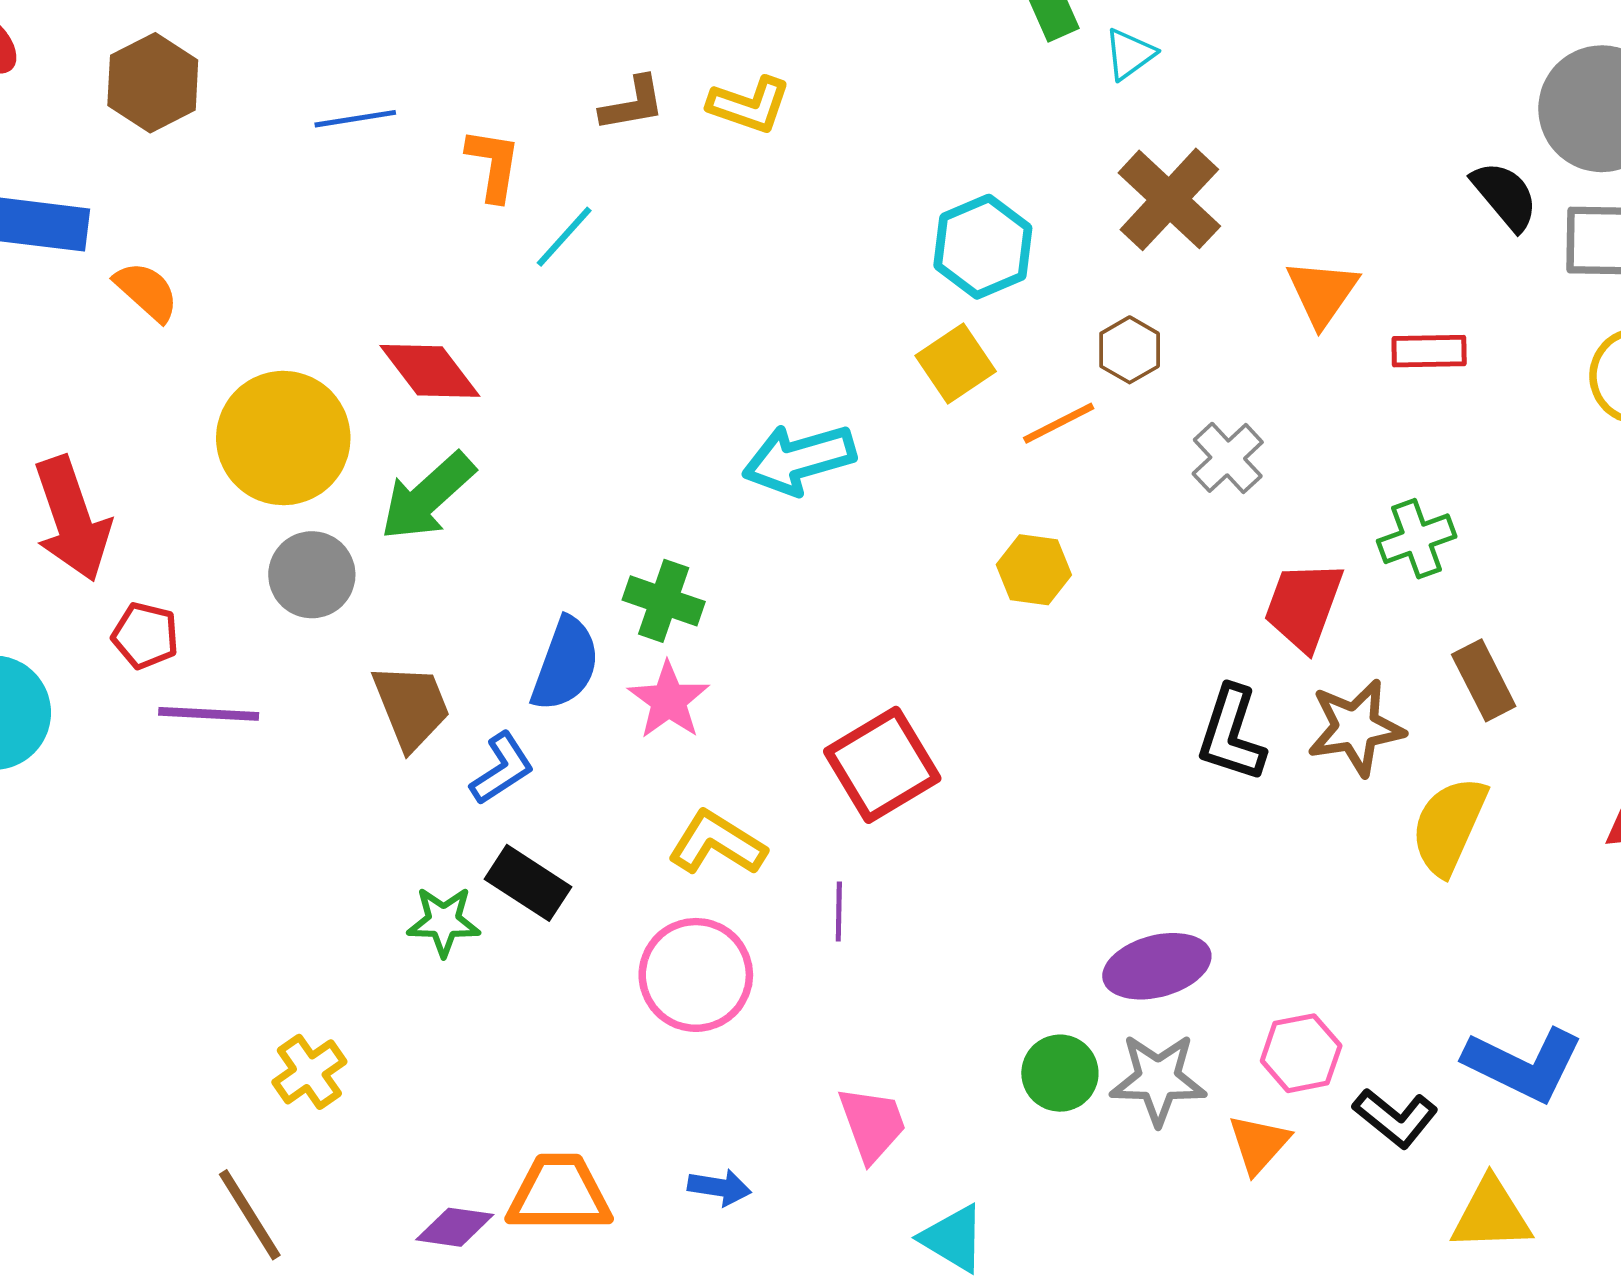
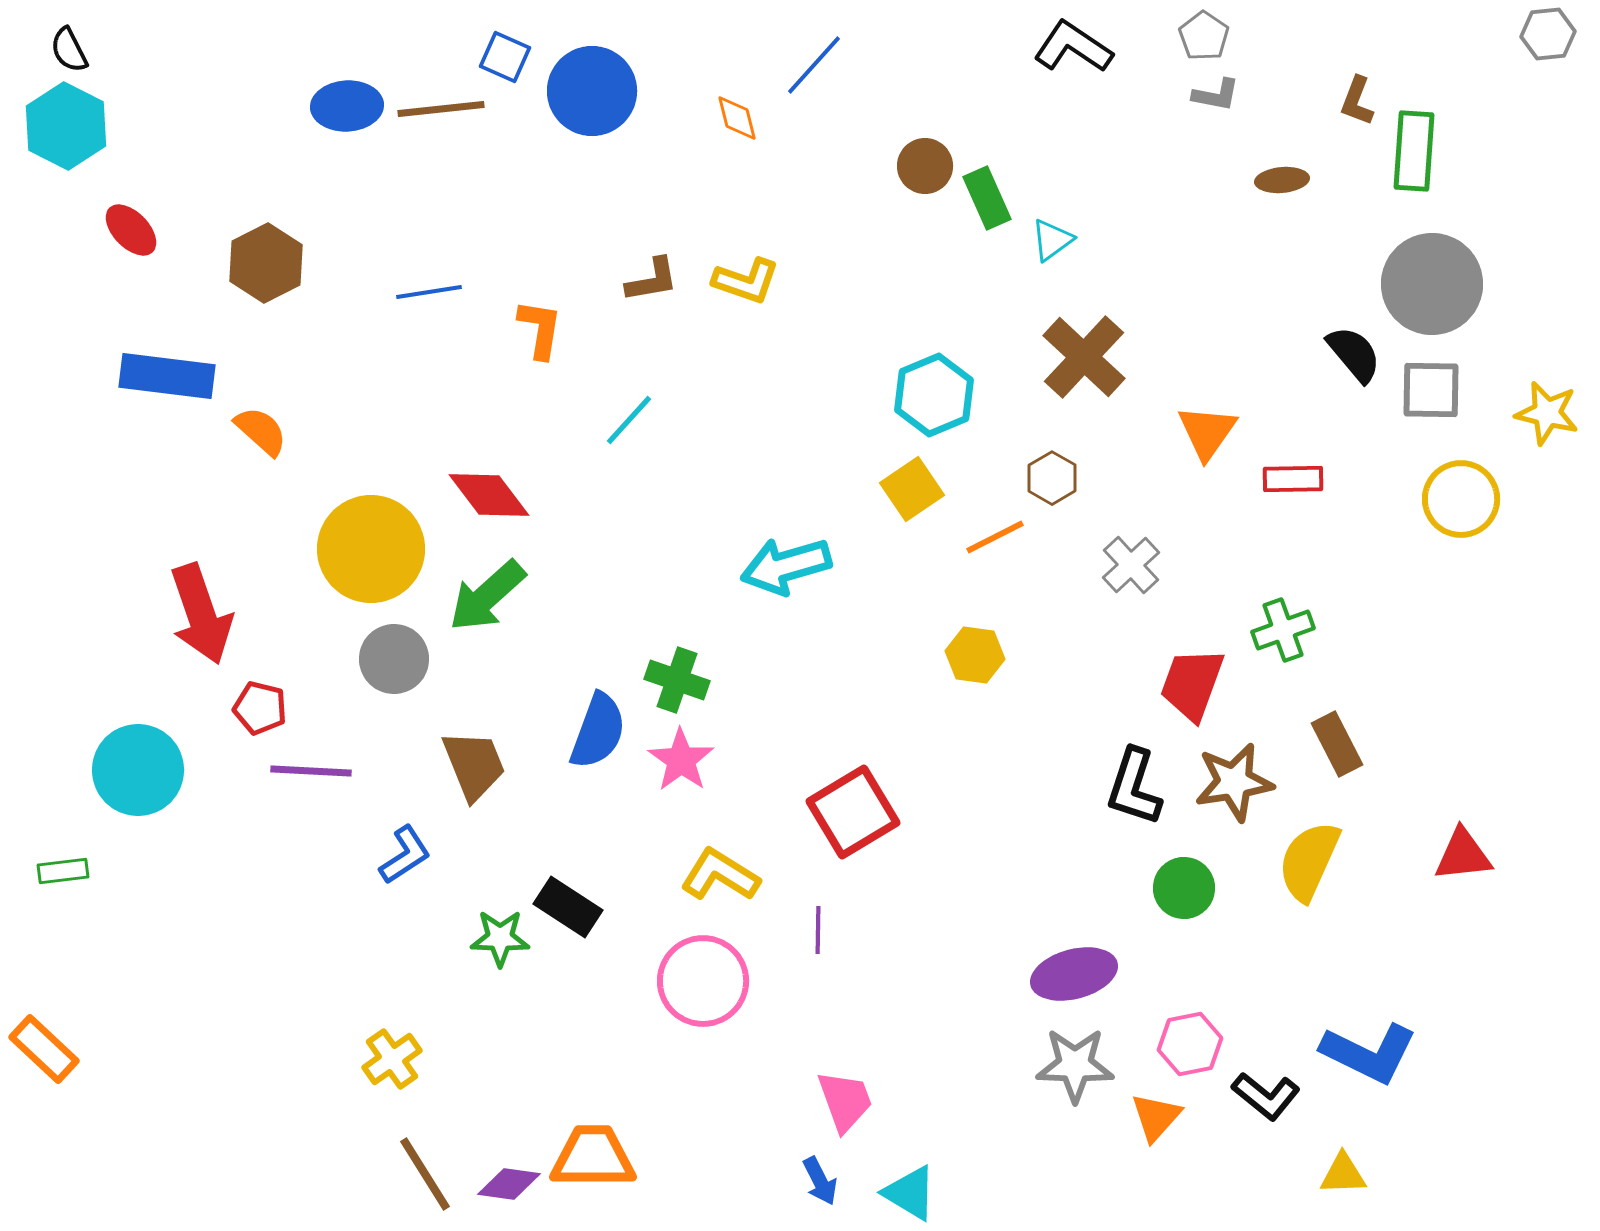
cyan line: (564, 237) -> (629, 420), moved
blue L-shape: (502, 769) -> (405, 855), moved
green circle: (1060, 1073) -> (1184, 888), moved
blue arrow: (719, 1187) -> (820, 1181), moved, turned 54
brown line: (250, 1215) -> (425, 1174), moved
yellow triangle: (1491, 1215) -> (1343, 1174), size x0.7

